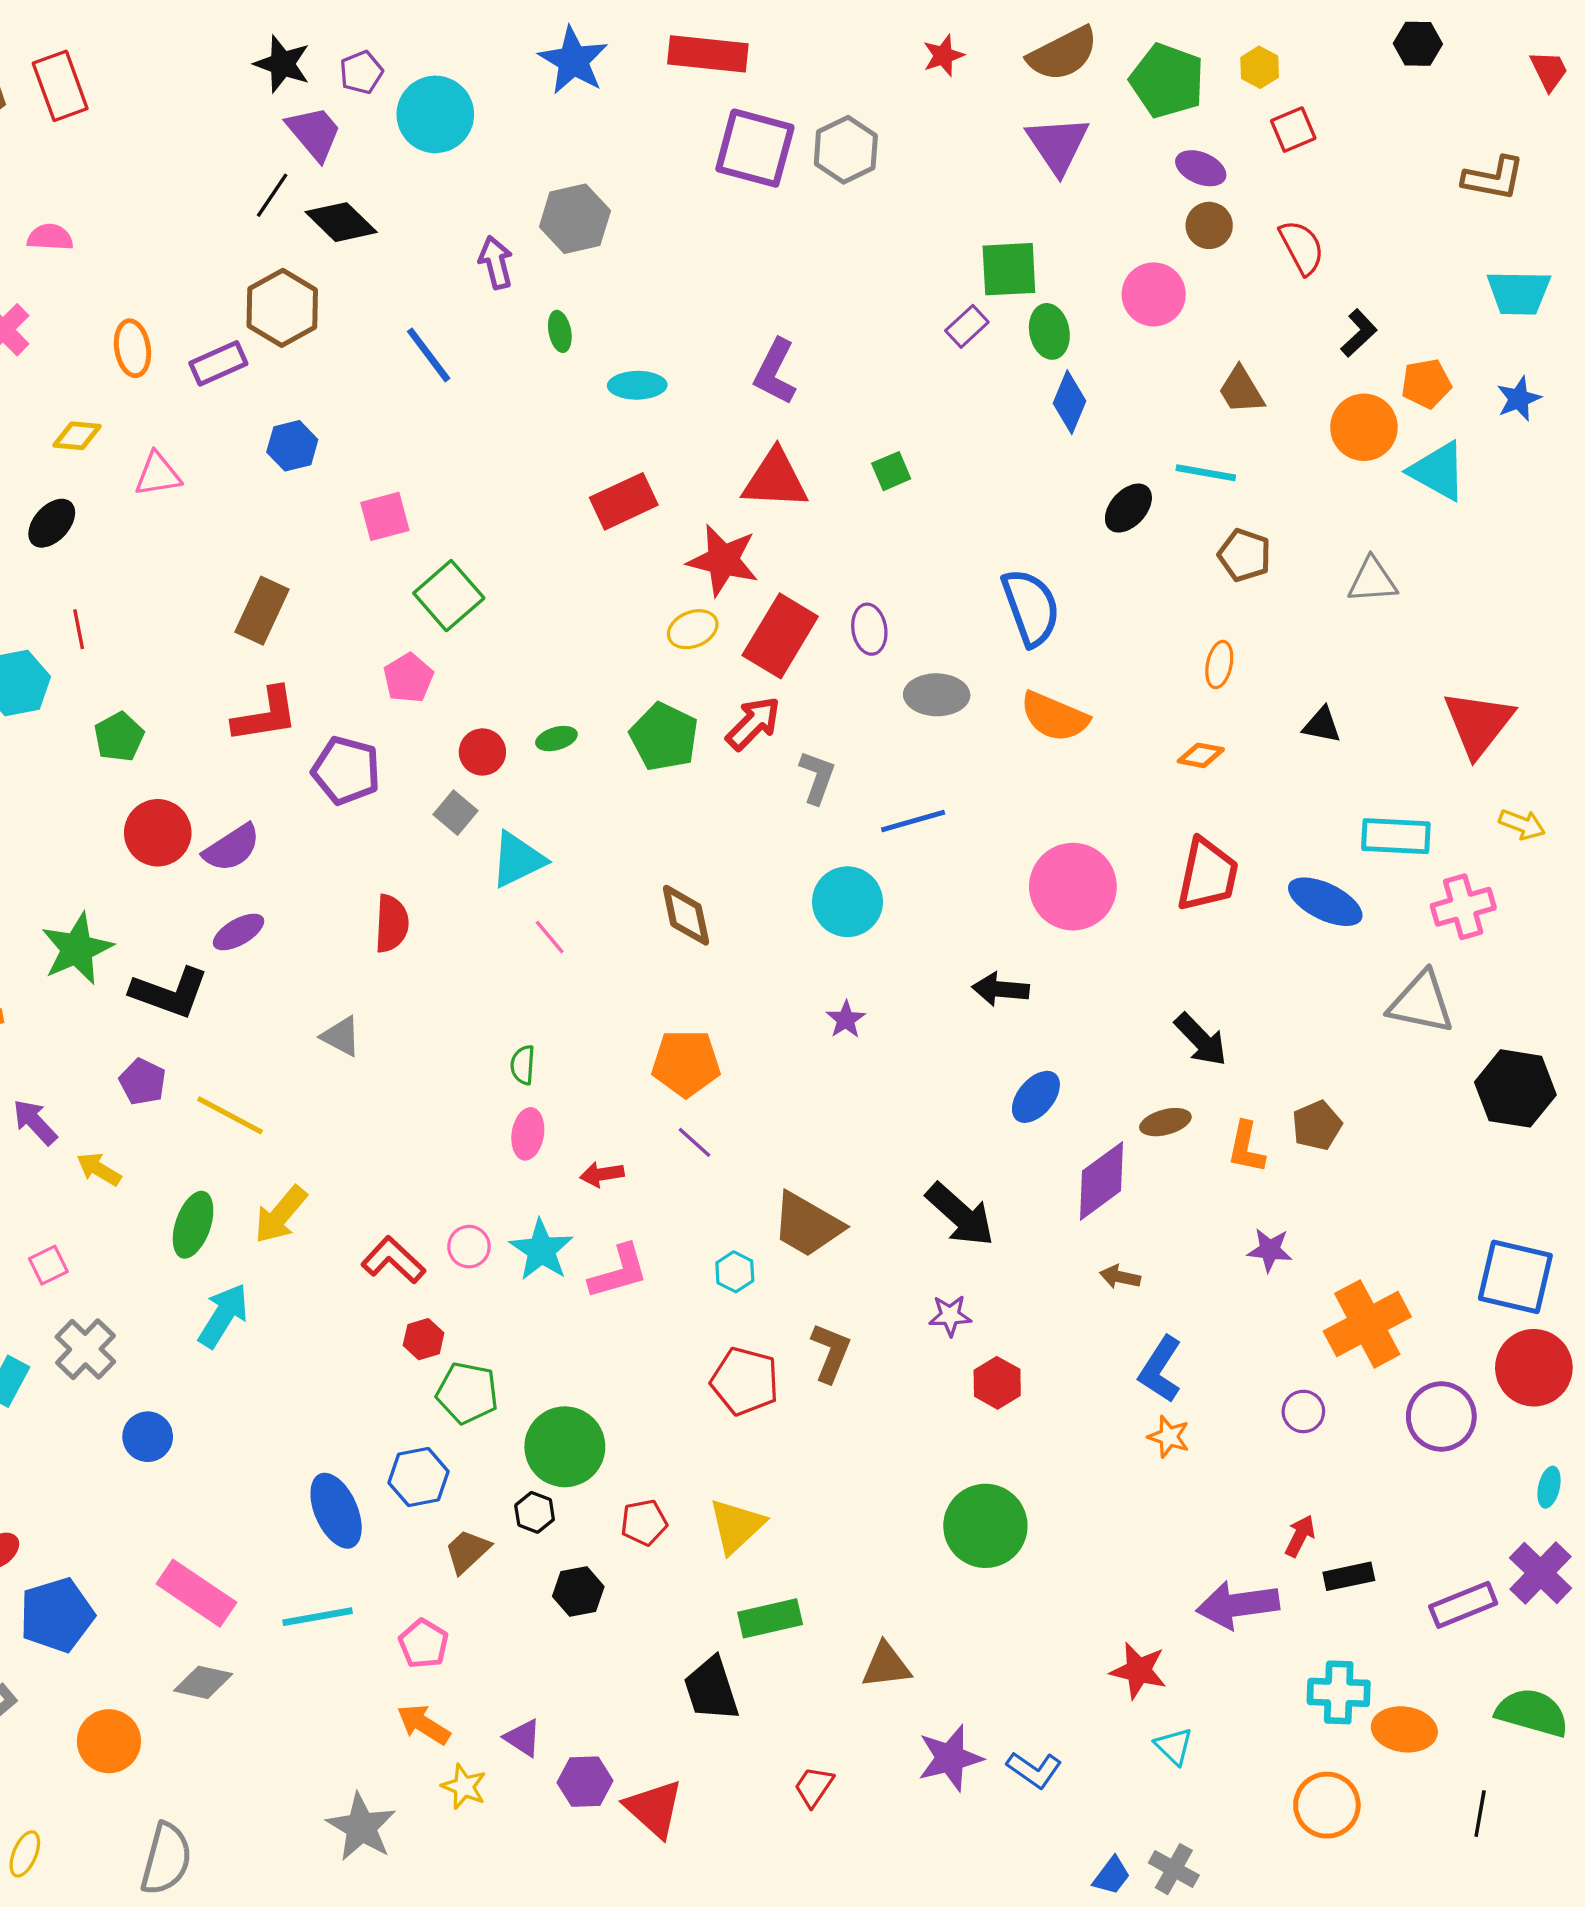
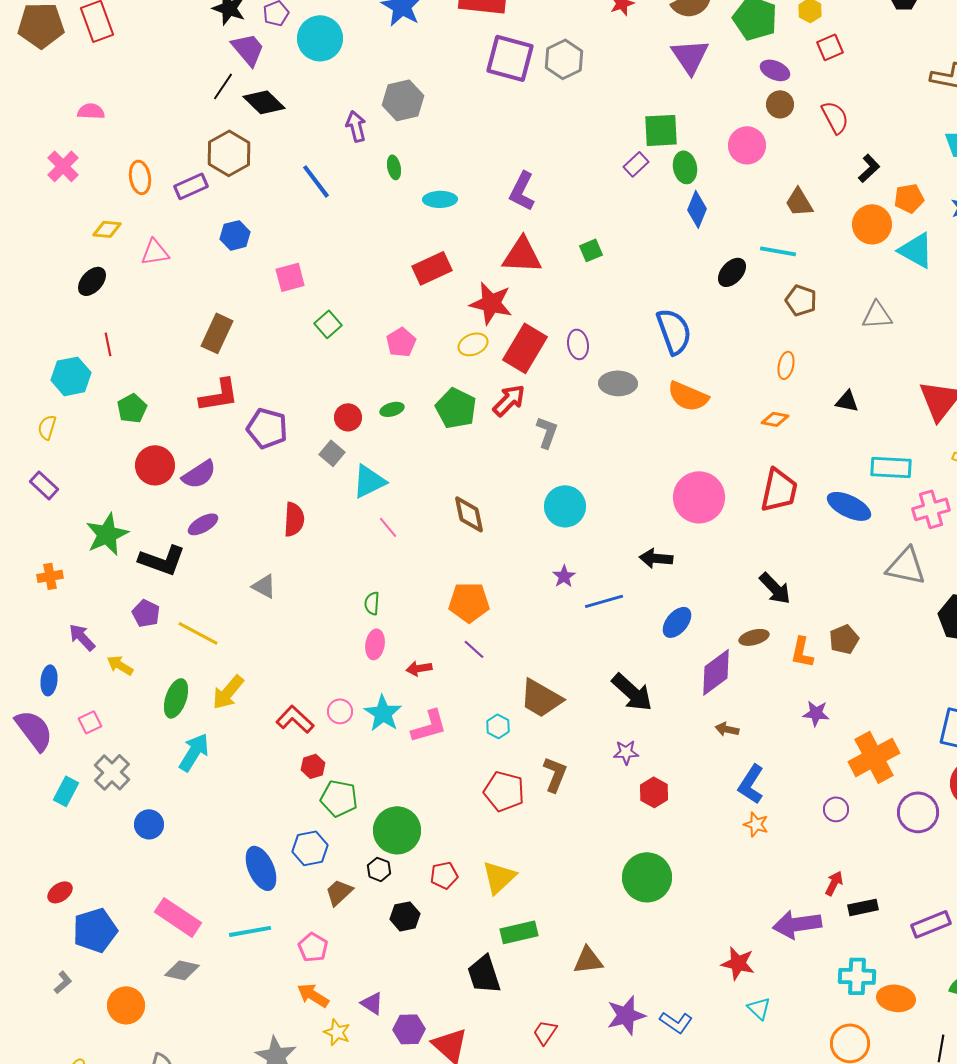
green square: (449, 596) -> (328, 324), size x0.7
pink pentagon: (408, 678) -> (401, 342), moved
blue line: (913, 821) -> (604, 601), moved

